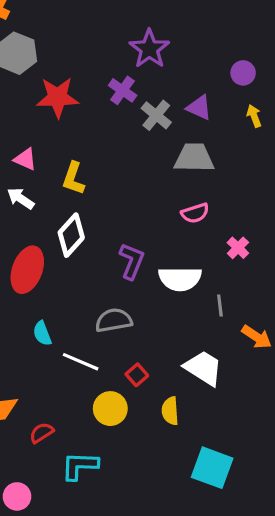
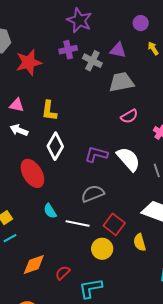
purple cross: (123, 90) -> (68, 50), turned -36
purple L-shape: (132, 261) -> (96, 154), turned -85
red ellipse: (27, 270) -> (32, 173), turned -40
white semicircle: (180, 279) -> (128, 159), turned -120
red square: (137, 375) -> (114, 224), size x1.5

